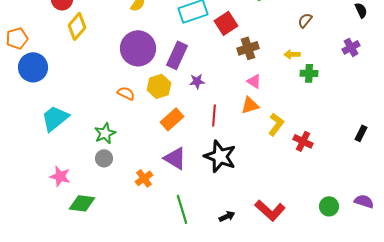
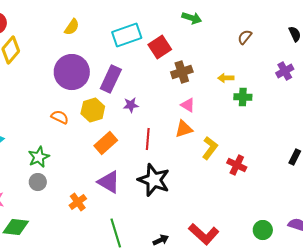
brown semicircle: (305, 20) -> (245, 37), moved

